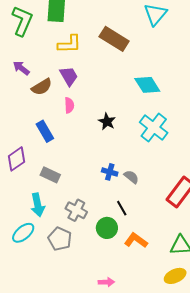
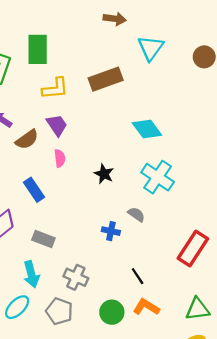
brown rectangle: (114, 39) -> (106, 79), turned -48
gray semicircle: (131, 177) -> (136, 214), moved
black line: (122, 208) -> (138, 276), moved
green circle: (107, 228) -> (112, 312), moved

